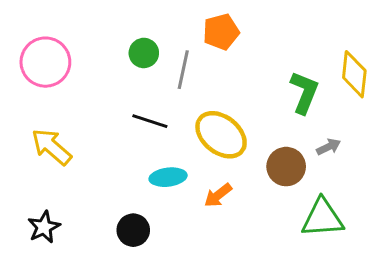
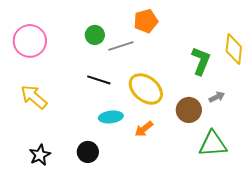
gray line: (183, 70) -> (121, 46), turned 60
black star: (44, 227) -> (40, 155), moved

